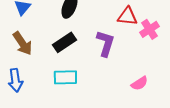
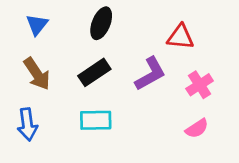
pink cross: (149, 29) -> (200, 85), moved
purple L-shape: (105, 43) -> (150, 74), turned 44

